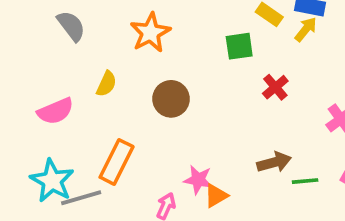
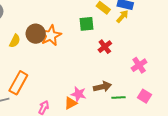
orange star: (150, 33) -> (51, 35), moved
brown circle: (171, 99) -> (36, 34), moved
pink star: (198, 180) -> (78, 94), moved

